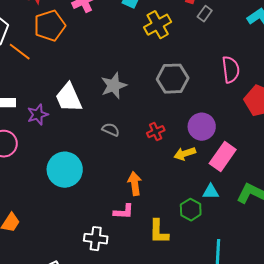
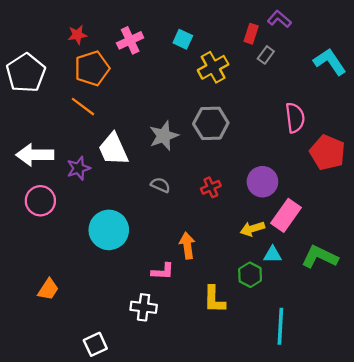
orange line: (20, 52) -> (83, 107), moved
gray hexagon: (173, 79) -> (211, 123), moved
yellow arrow: (185, 154) -> (252, 229), moved
pink L-shape: (124, 212) -> (163, 271), moved

